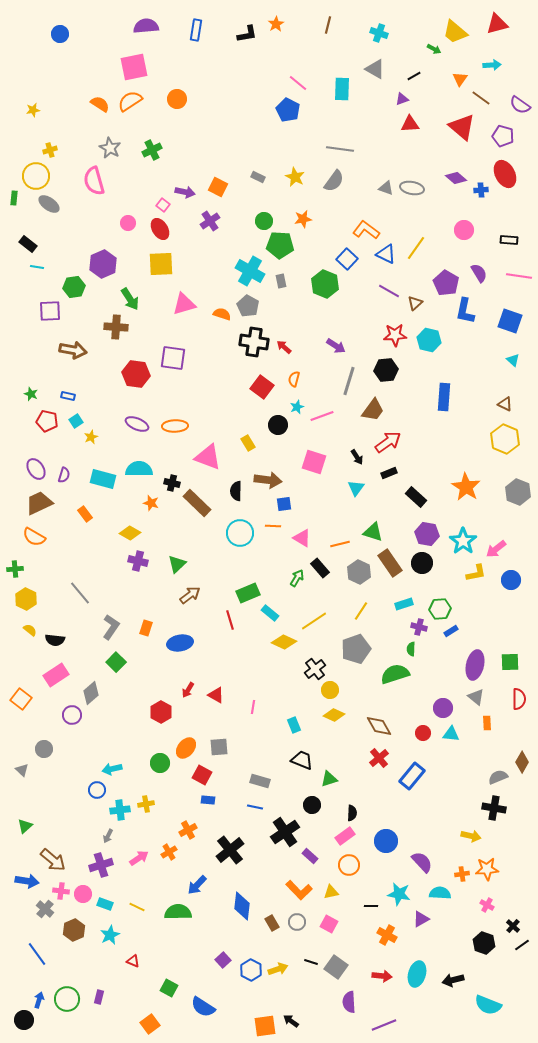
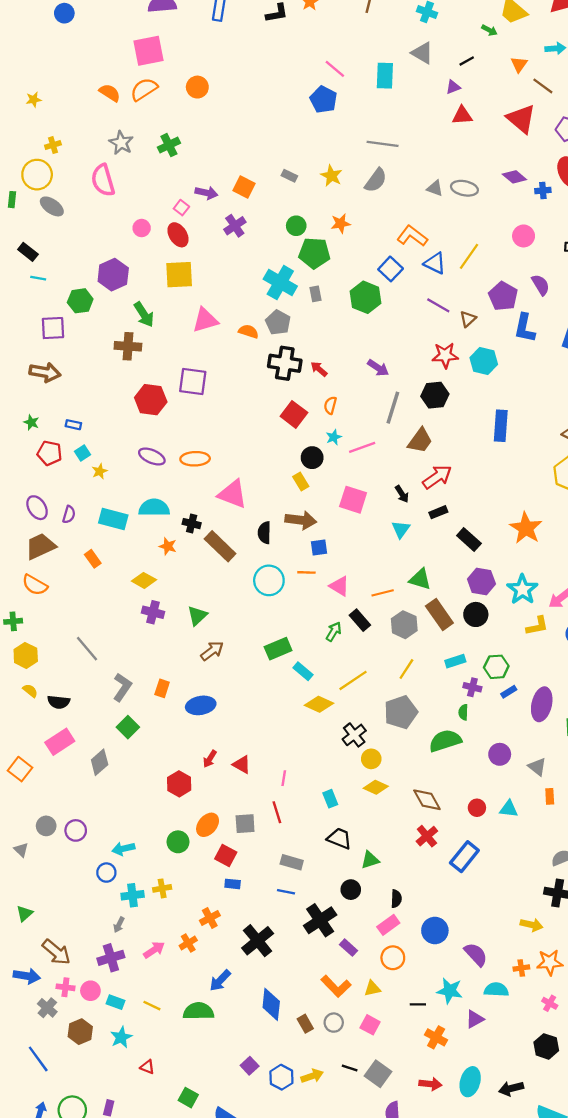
brown arrow: (73, 350) -> (45, 372), moved
yellow rectangle: (248, 443) -> (301, 481), moved
red line: (230, 620) -> (277, 812), moved
purple ellipse: (475, 665) -> (542, 704), moved
purple circle: (443, 708) -> (500, 754), moved
purple circle: (72, 715) -> (76, 830), moved

